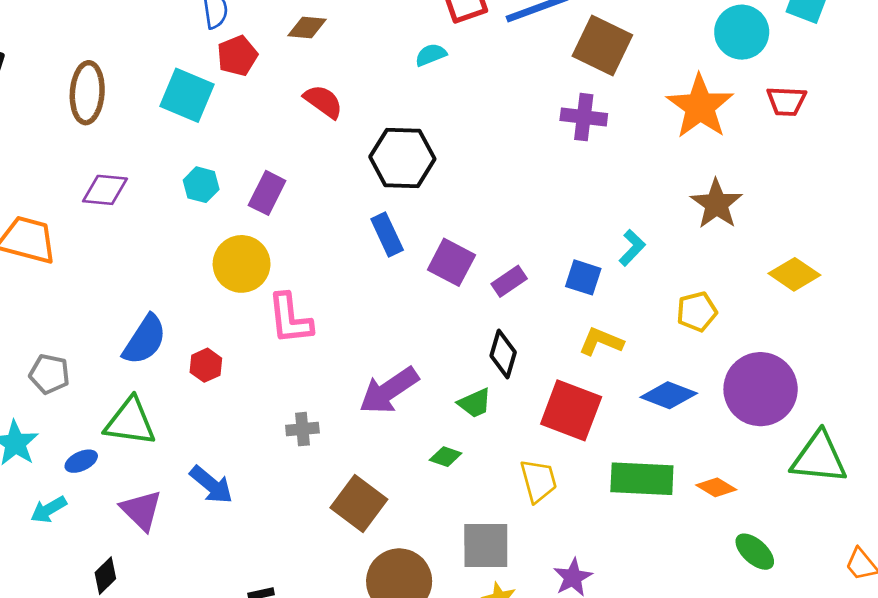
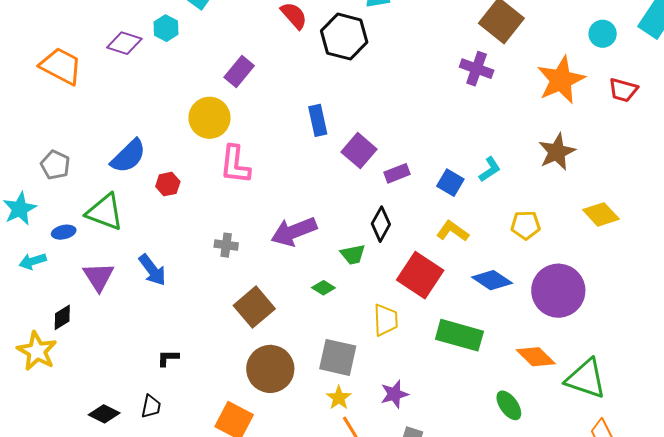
cyan circle: (742, 32) -> (603, 34), size x0.7
black hexagon: (402, 158) -> (344, 37), moved
cyan hexagon: (201, 185) -> (166, 28), moved
green triangle: (819, 458) -> (586, 379), moved
orange diamond: (716, 487) -> (536, 357), moved, size x1.4
green ellipse: (755, 552) -> (509, 405), moved

